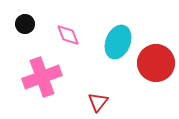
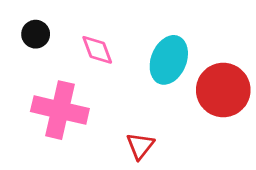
pink cross: (42, 77) -> (60, 110), turned 33

